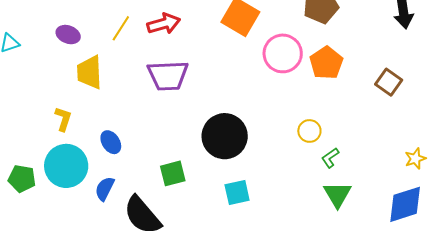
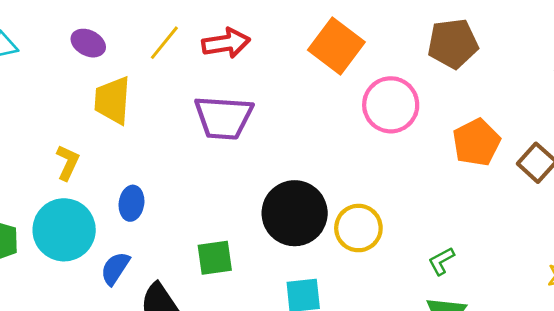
orange pentagon: (326, 63) -> (476, 142), moved
yellow circle: (309, 131) -> (358, 228), moved, size x1.4
blue ellipse: (111, 142) -> (131, 203), turned 35

